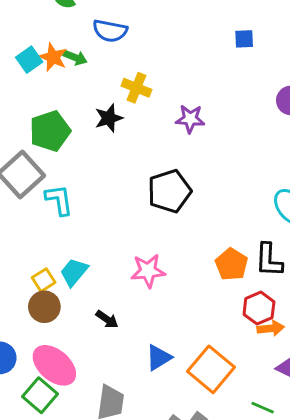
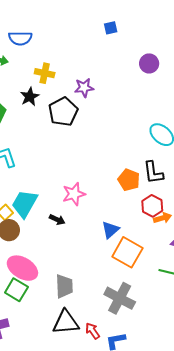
black pentagon: (169, 191) -> (63, 112), moved
cyan trapezoid: (74, 272) -> (25, 204), size x1.4
black arrow: (107, 319) -> (57, 220), moved
blue triangle: (159, 358) -> (110, 230), moved

